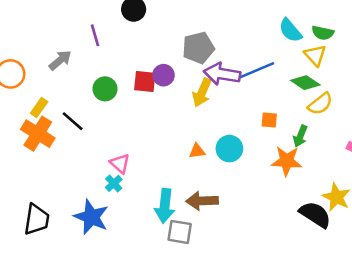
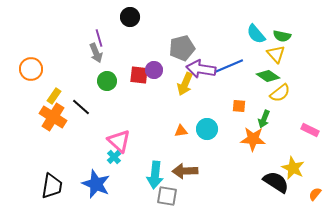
gray arrow: (60, 60) -> (96, 53), moved, turned 108
pink triangle: (120, 164) -> (119, 141), size x1.4

